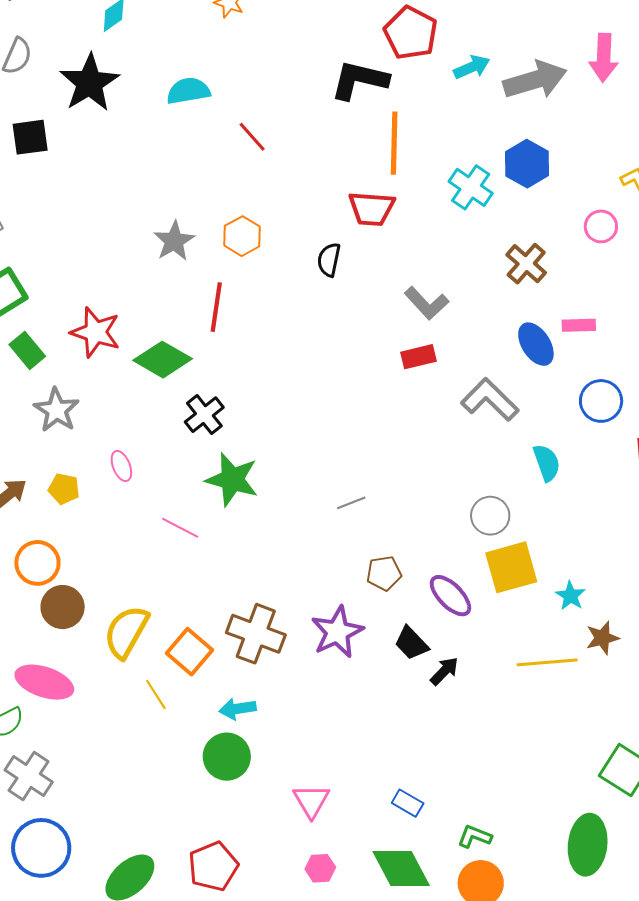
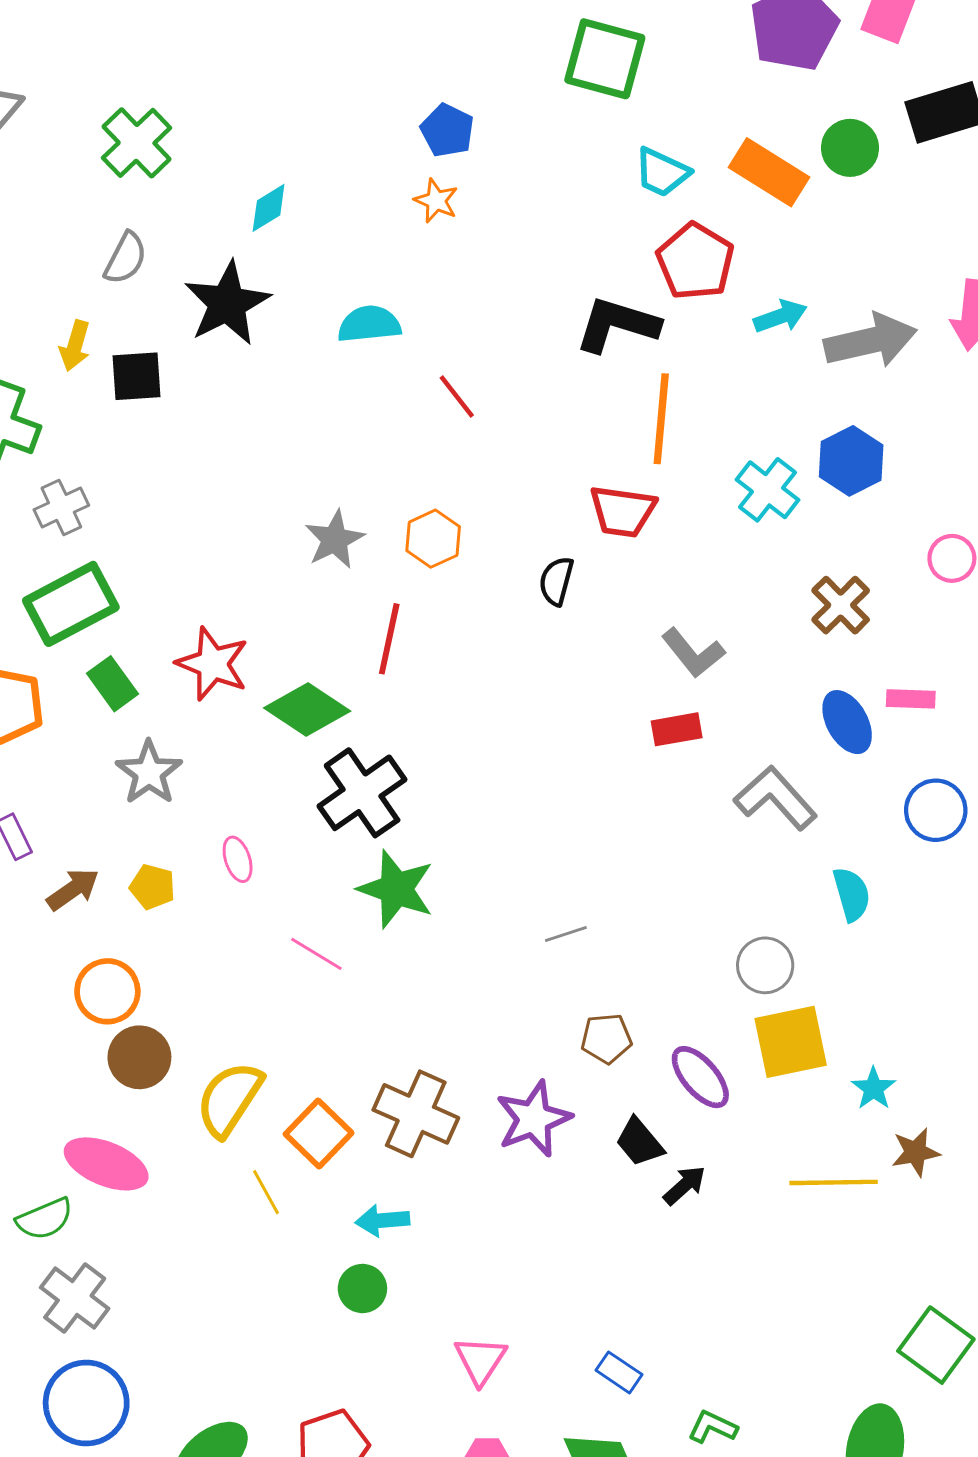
black cross: (204, 415) -> (362, 793), size x1.5
green circle: (227, 757) -> (362, 1288), size x0.7

